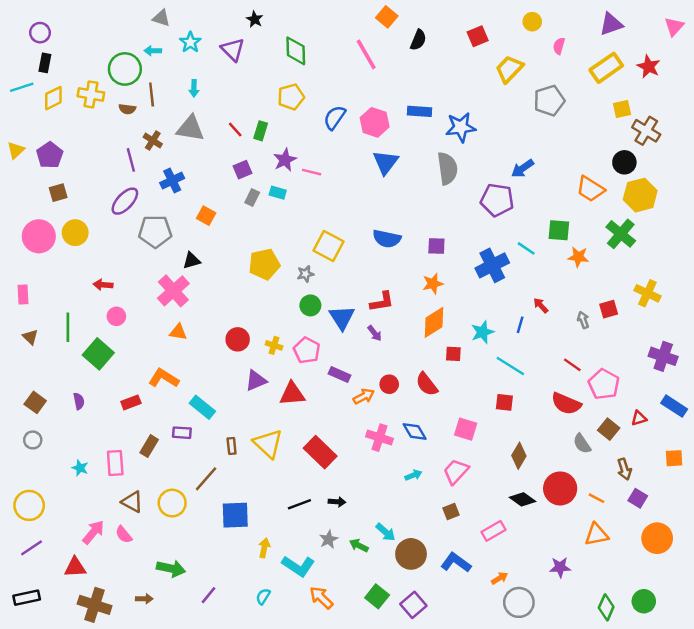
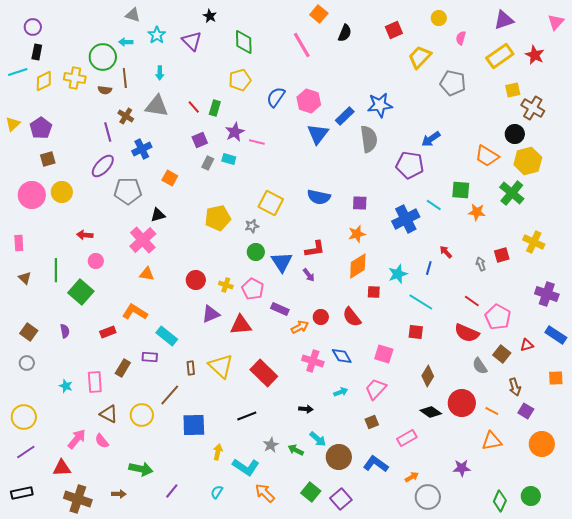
gray pentagon: (549, 101) -> (453, 83), turned 30
blue rectangle: (419, 111) -> (345, 116), moved, turned -48
black arrow: (337, 502) -> (306, 409), moved

